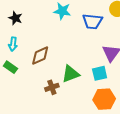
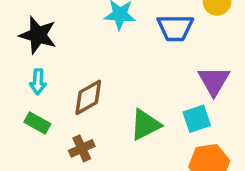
black star: (15, 18) -> (38, 35), size x1.5
brown cross: (52, 87) -> (82, 148), moved

